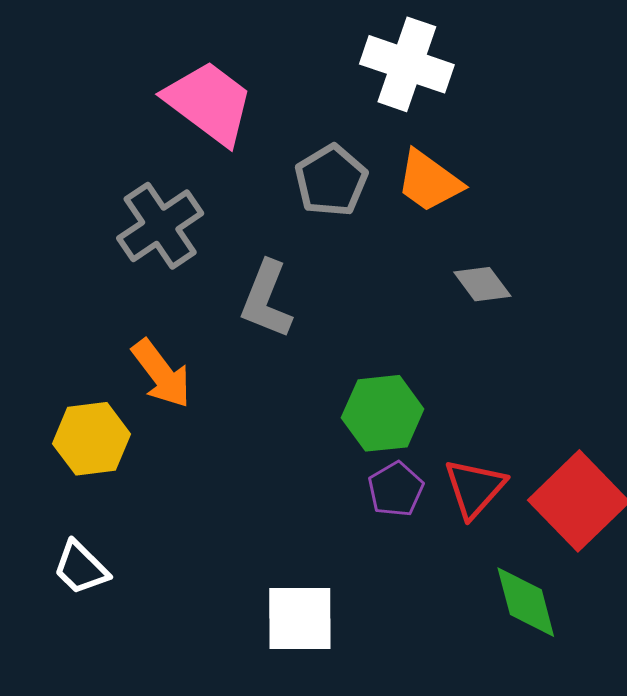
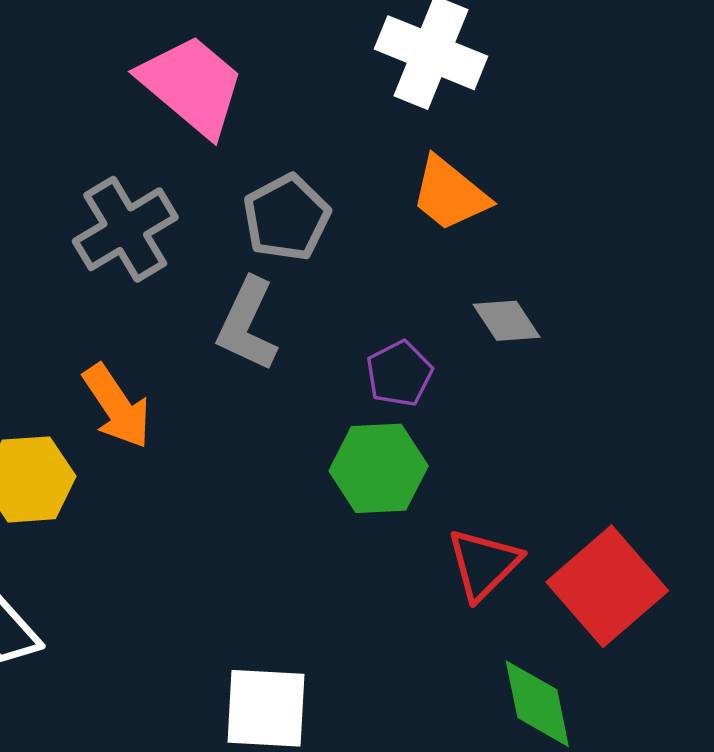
gray pentagon: (331, 180) -> (287, 218), moved
purple pentagon: (396, 489) -> (399, 374), moved

